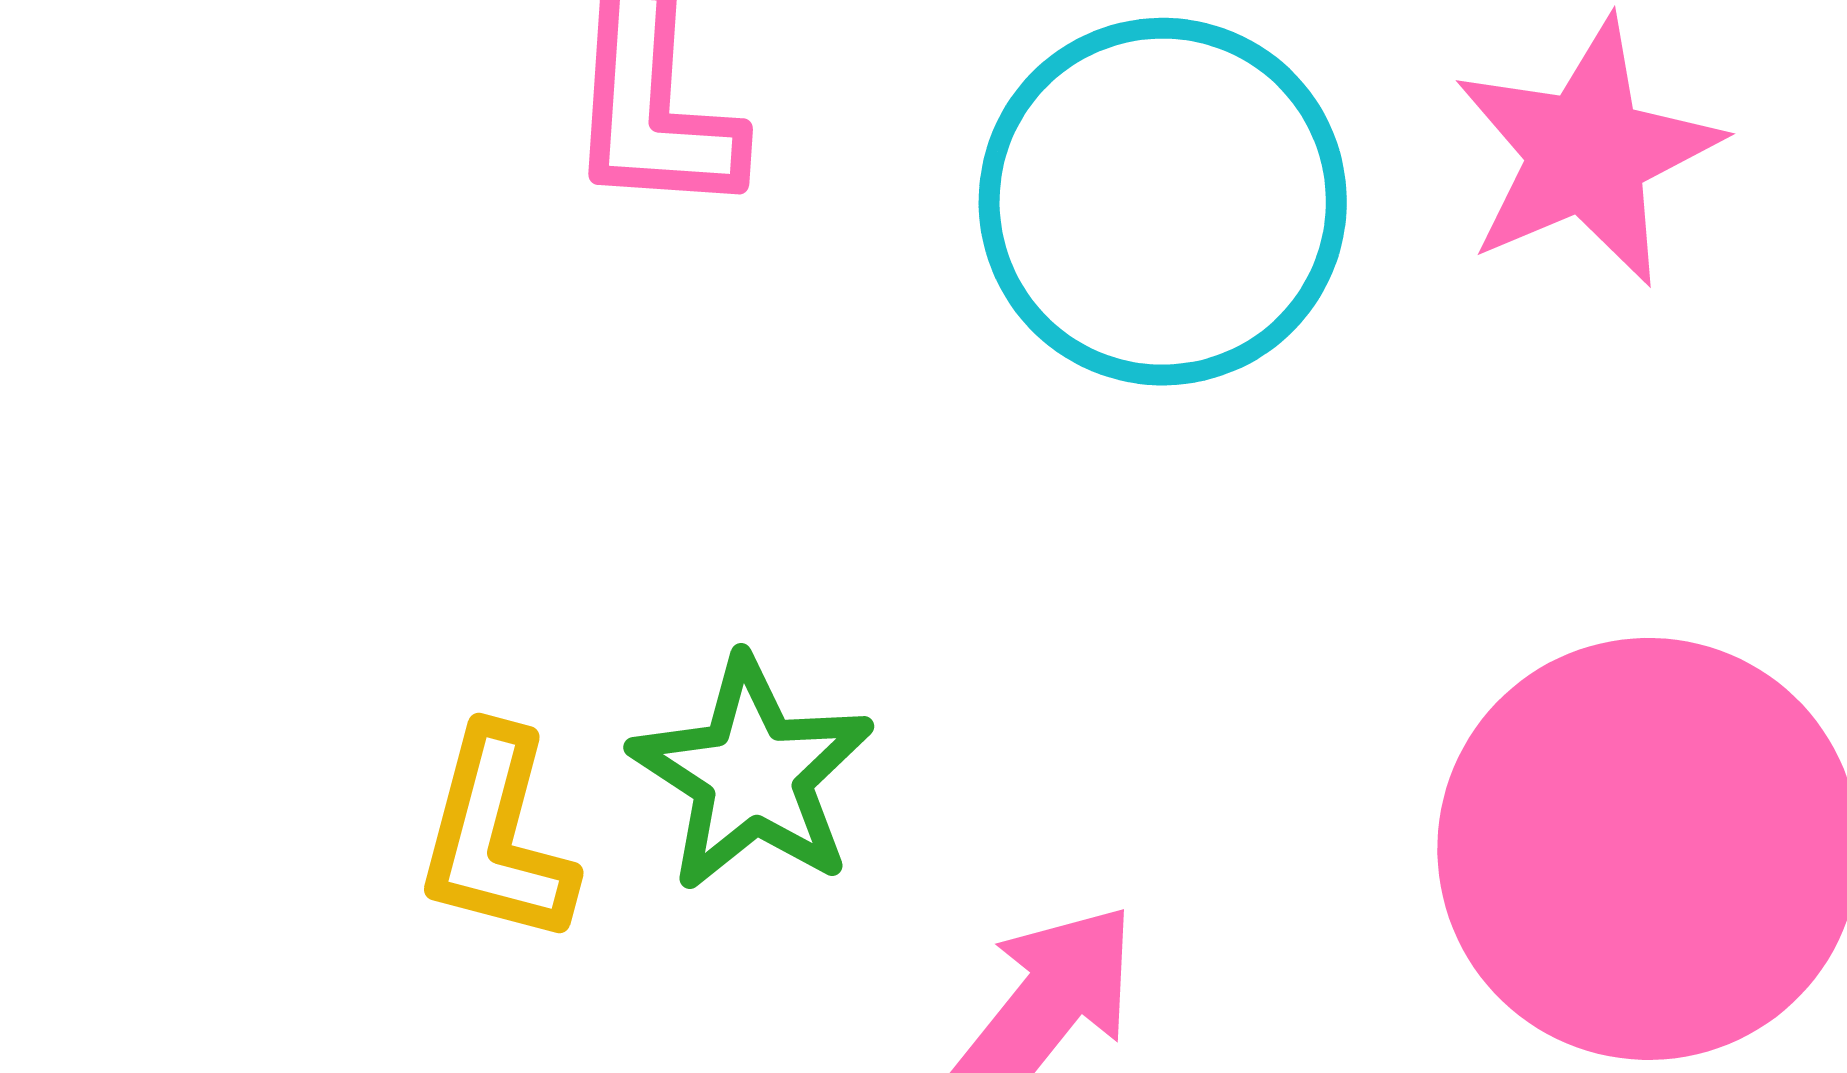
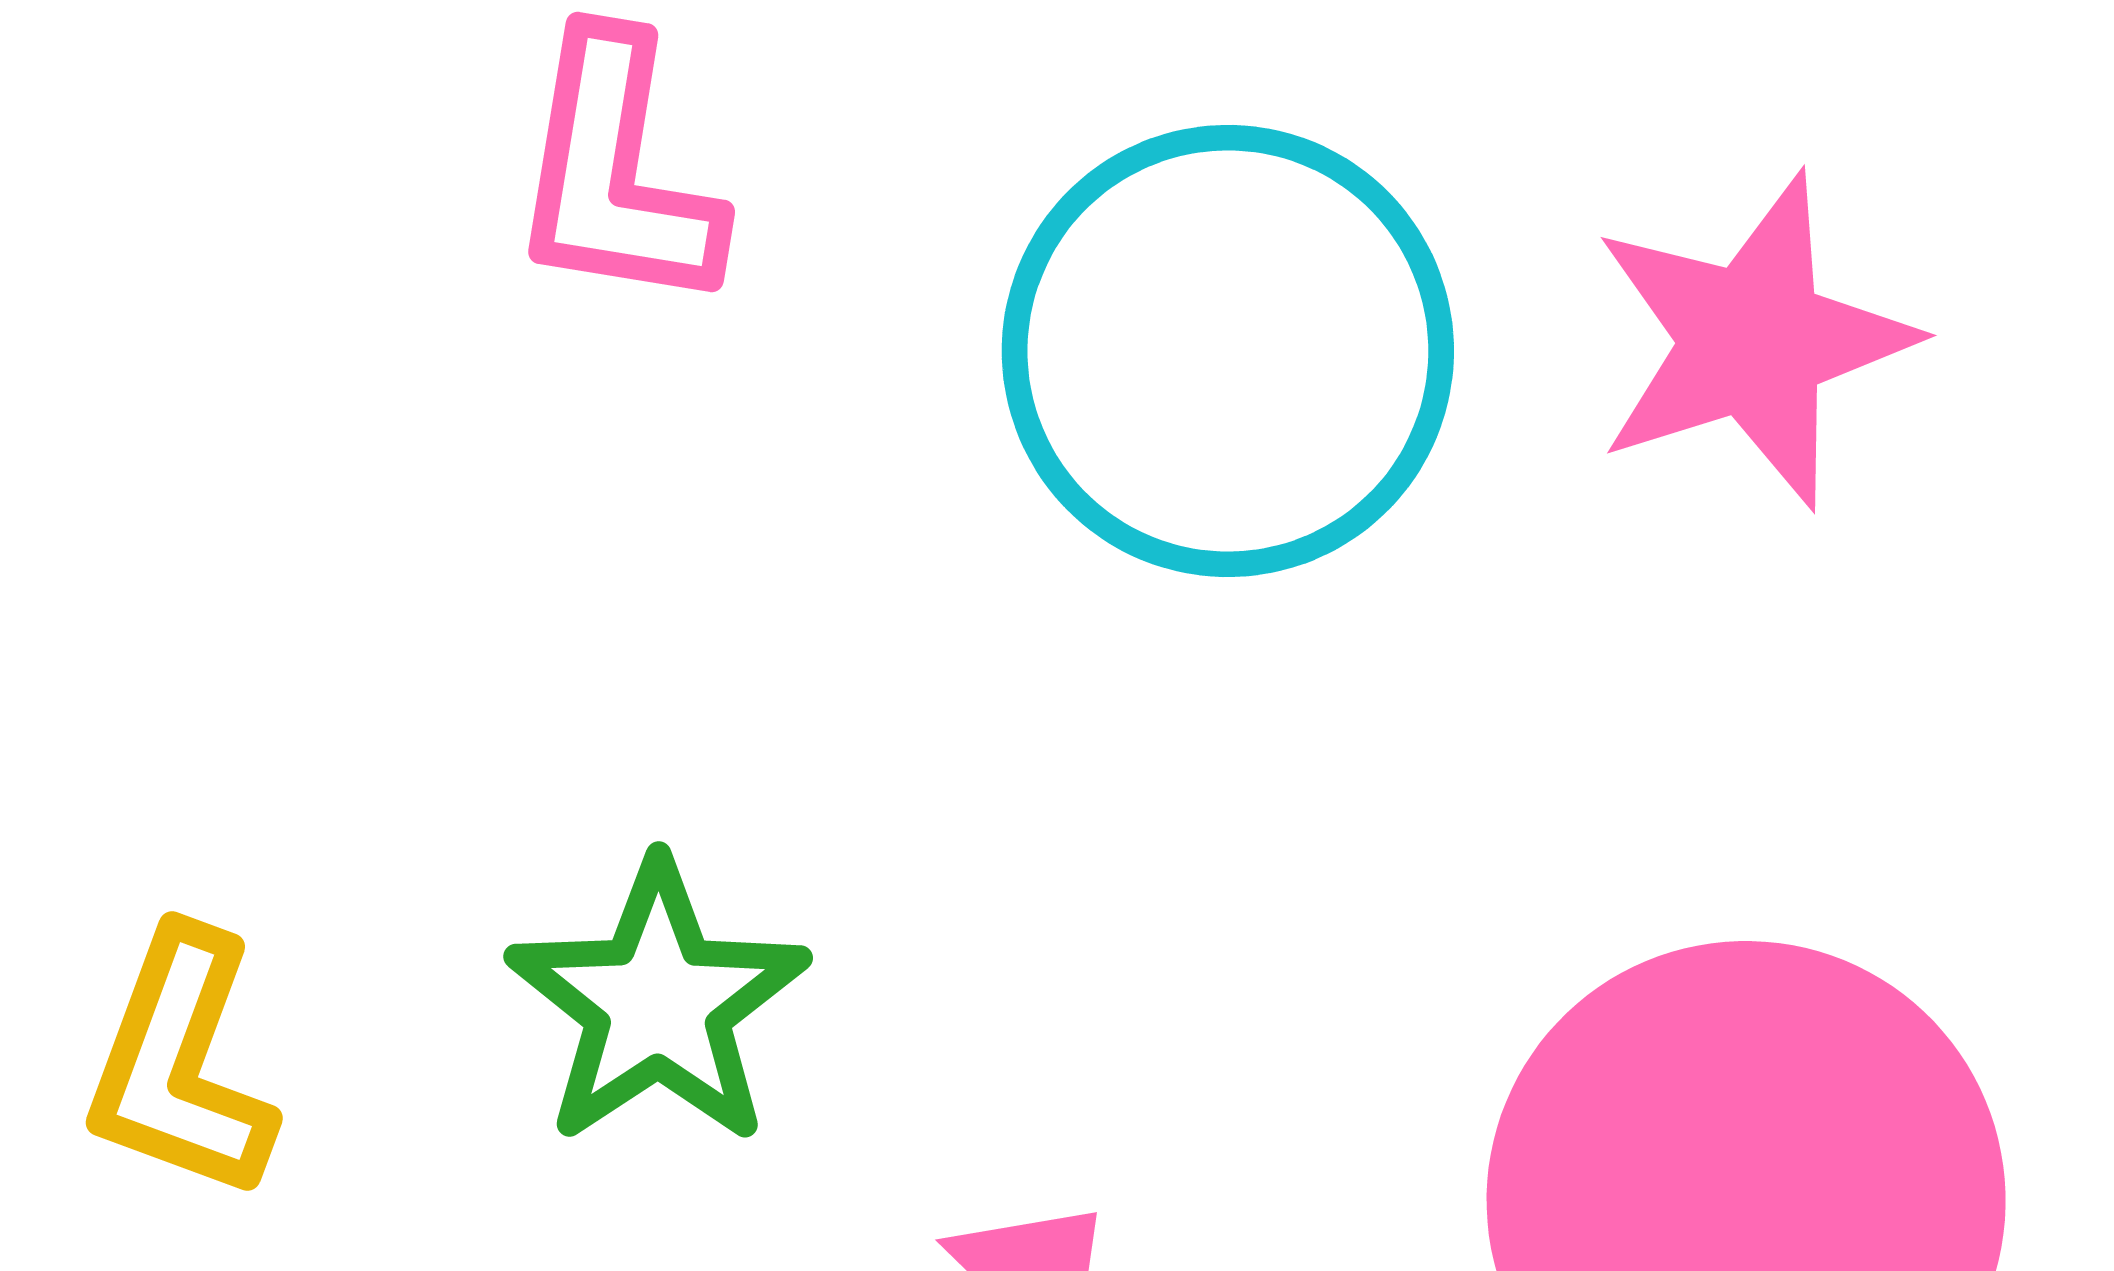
yellow L-shape: (496, 836) -> (180, 1065), moved

